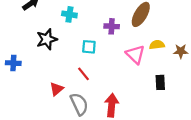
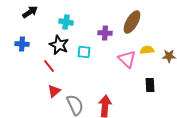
black star: (47, 39) -> (59, 45), moved, turned -30
blue cross: (13, 63) -> (22, 44), moved
red line: (84, 74) -> (49, 66), moved

